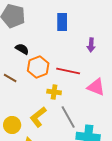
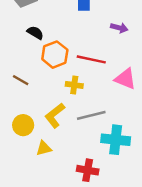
purple arrow: (91, 45) -> (119, 28), turned -80
brown line: (10, 78) -> (21, 80), moved
gray line: (68, 117) -> (91, 115), turned -75

